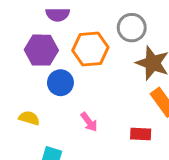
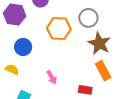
purple hexagon: (41, 50) -> (15, 15), moved
blue circle: (60, 83) -> (23, 47), moved

